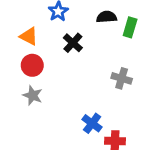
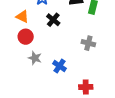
gray star: (33, 95) -> (35, 58), moved
blue cross: (92, 123) -> (60, 66), moved

